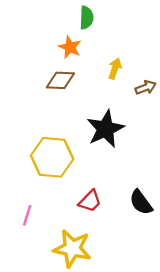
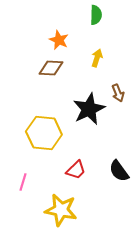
green semicircle: (86, 18) -> (96, 15), moved
brown arrow: (146, 87) -> (118, 93), moved, turned 90

